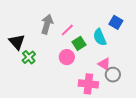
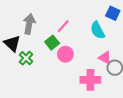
gray arrow: (47, 24) -> (29, 24), moved
green square: (79, 43) -> (52, 43), moved

